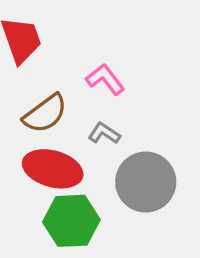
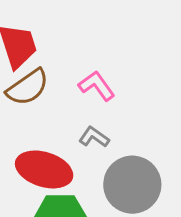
brown semicircle: (45, 114) -> (28, 87), moved

